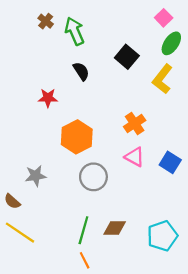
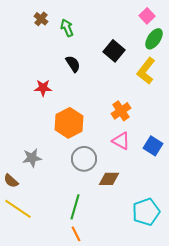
green arrow: (75, 31) -> (67, 28), size x0.7
brown diamond: (115, 228) -> (109, 179), moved

